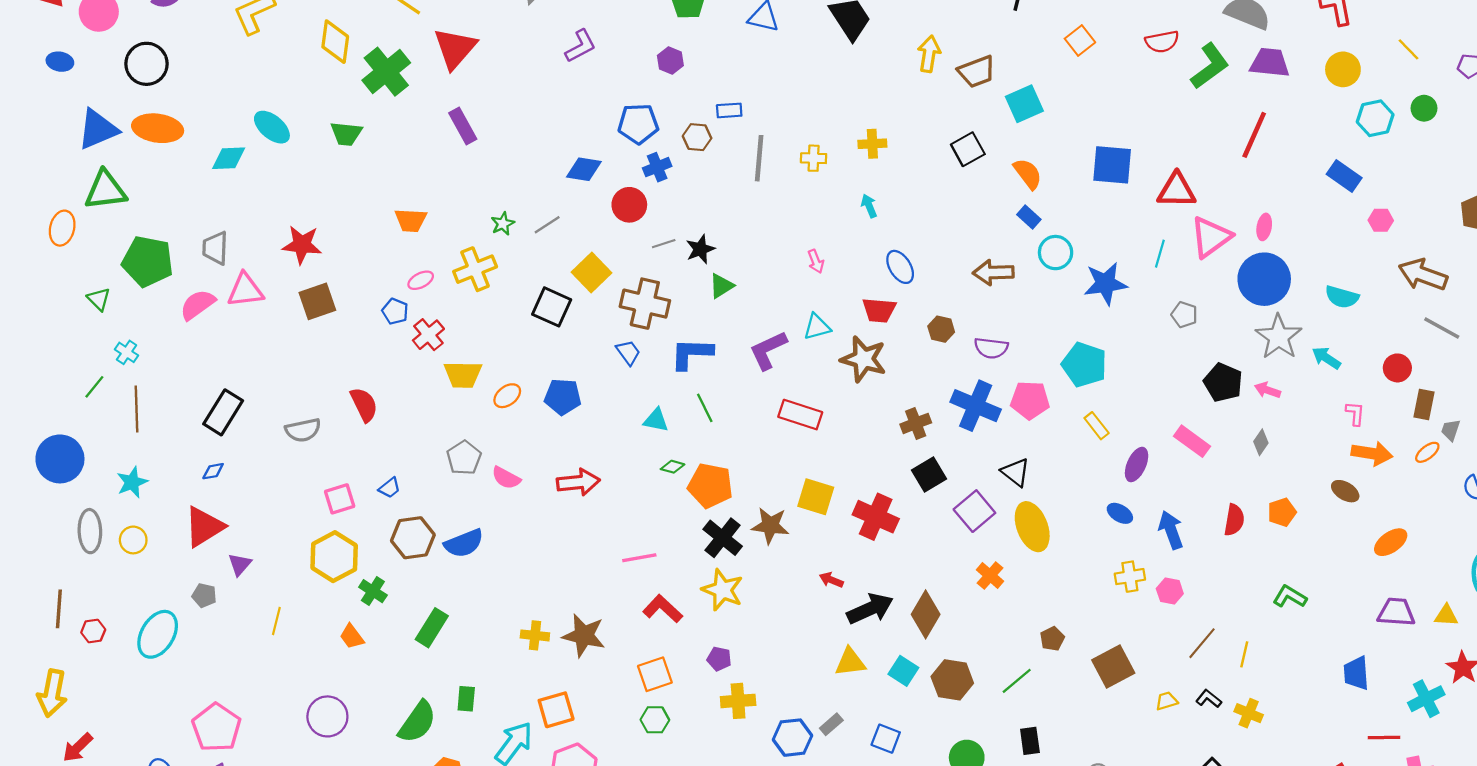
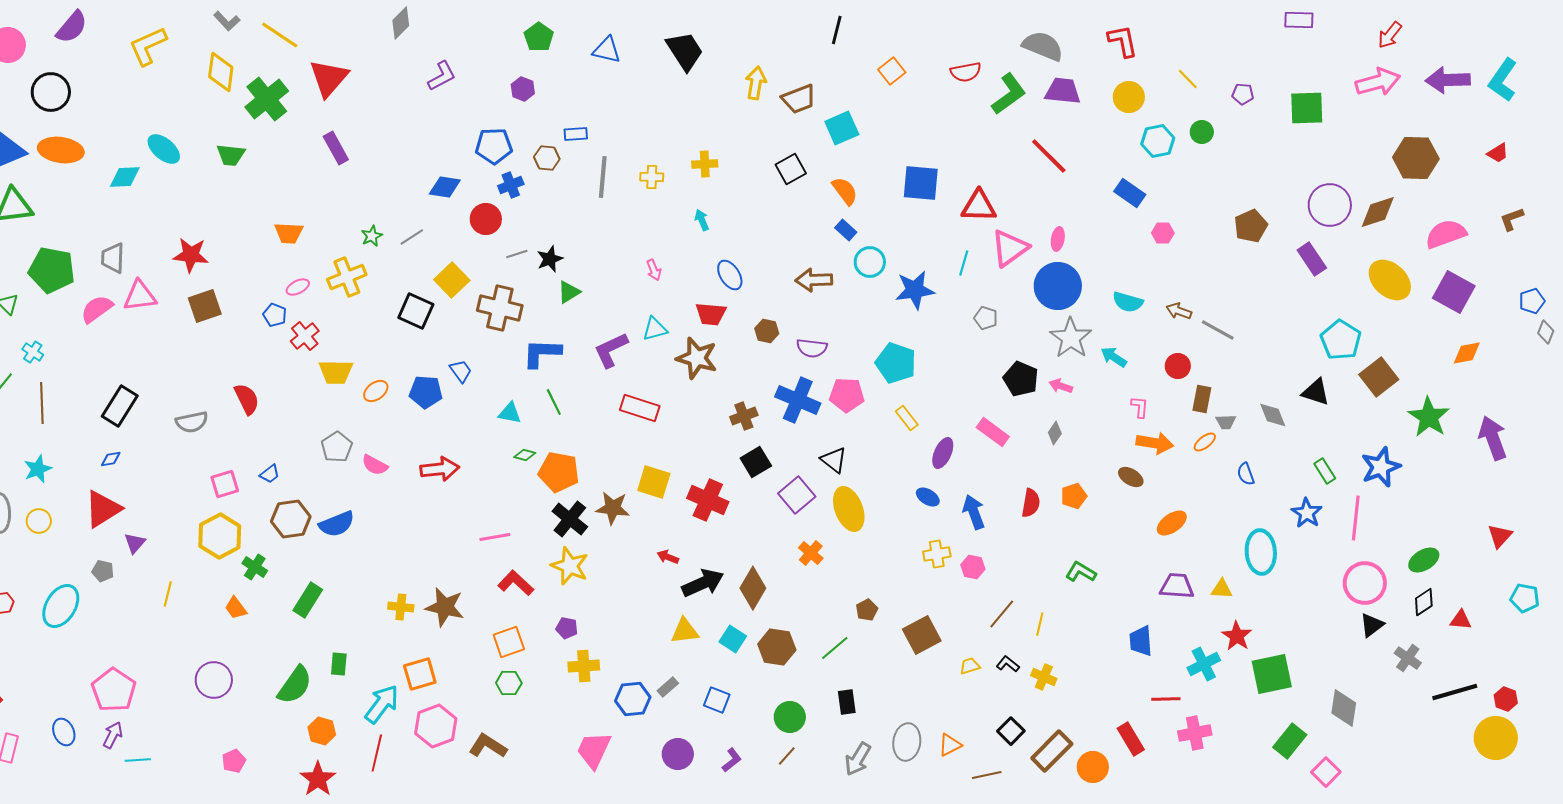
red line: (1254, 135) -> (1049, 156), turned -69
brown arrow: (1423, 275) -> (1179, 311), moved, size x0.6
blue trapezoid: (628, 352) -> (461, 371), moved
gray trapezoid: (1451, 430) -> (1226, 422), turned -110

